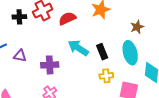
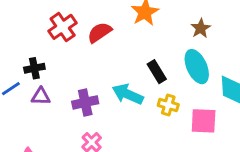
black cross: (19, 17) -> (34, 68), moved
cyan arrow: (78, 48) -> (128, 94), moved
yellow cross: (106, 76) -> (168, 105), turned 32

